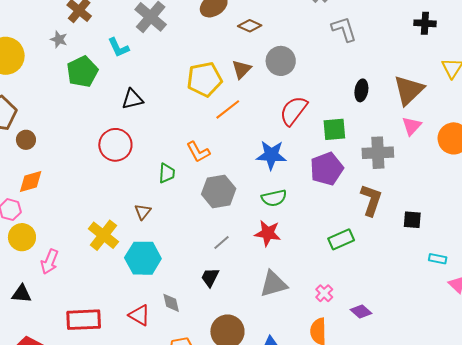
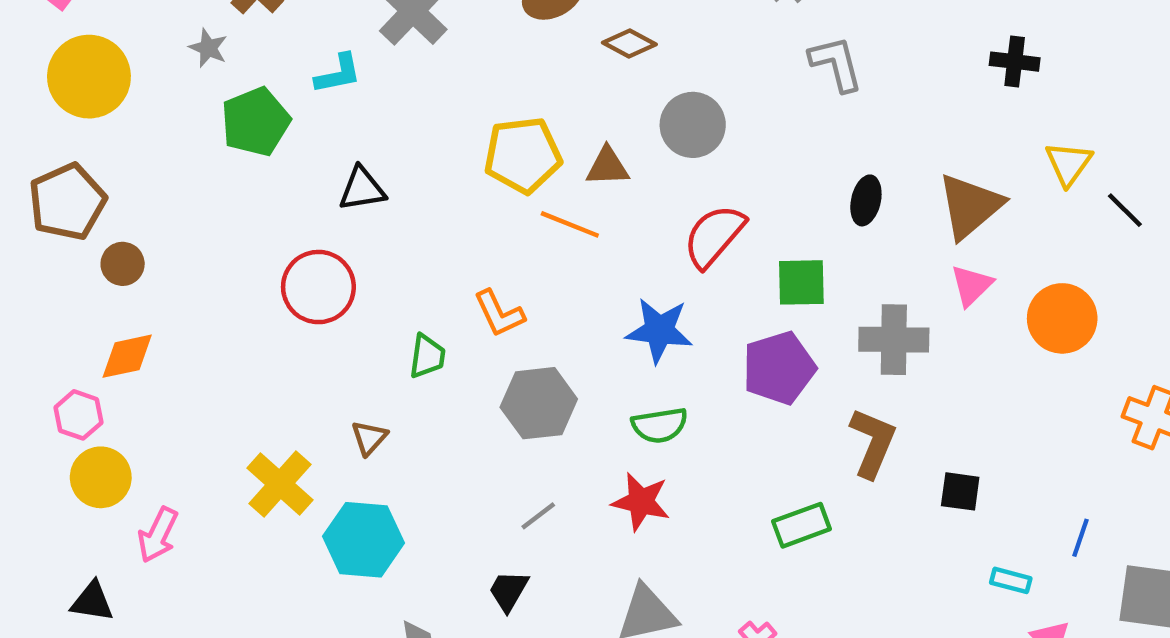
cyan L-shape: (118, 48) -> (338, 74), turned -80
brown triangle: (241, 69) -> (607, 166), moved, turned 40
orange line: (228, 109) -> (570, 224), turned 56

